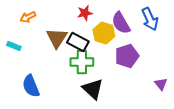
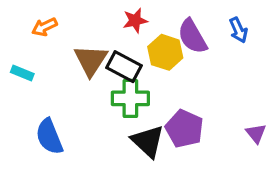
blue arrow: (150, 19) -> (238, 30), size x0.7
purple pentagon: (127, 56) -> (184, 129), moved, turned -30

